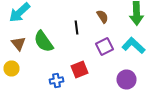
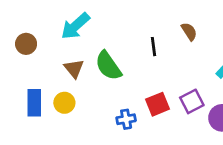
purple square: (104, 46) -> (192, 101), moved

